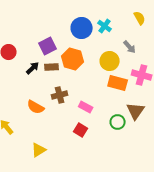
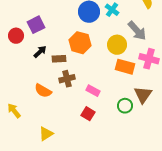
purple square: (48, 46) -> (36, 25), moved
gray arrow: (130, 47) -> (137, 31), size x1.5
brown rectangle: (52, 67) -> (59, 59), moved

